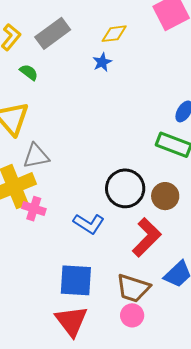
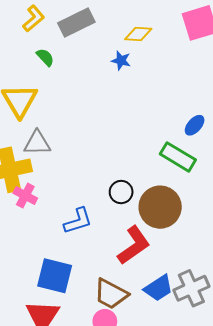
blue star: (102, 62) -> (121, 61), turned 30
black circle: (125, 188) -> (121, 192), size x0.6
brown circle: (165, 196) -> (160, 207), size x1.5
blue L-shape: (89, 224) -> (78, 221), turned -60

